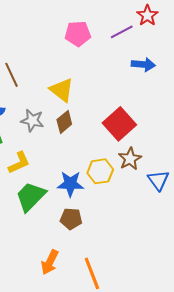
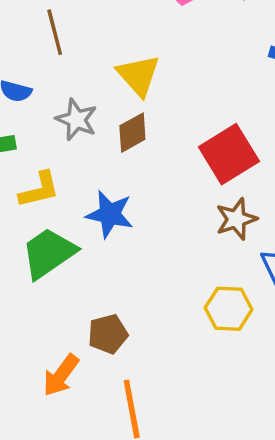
yellow hexagon: (100, 171) -> (229, 309), moved
blue star: (70, 184) -> (110, 214), moved
brown pentagon: (71, 219) -> (108, 334), moved, turned -30

